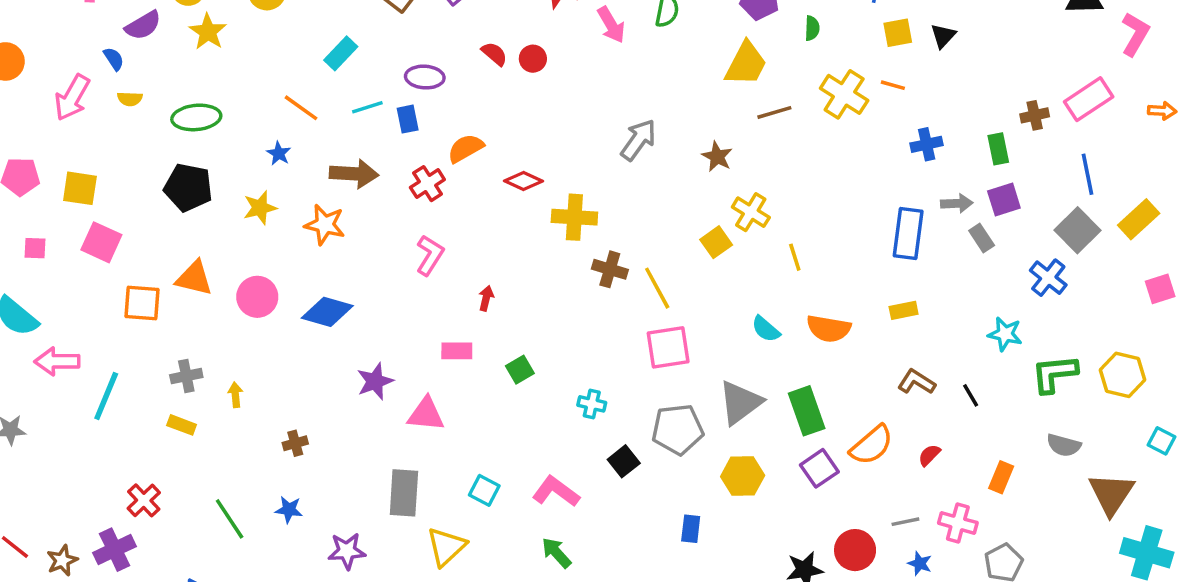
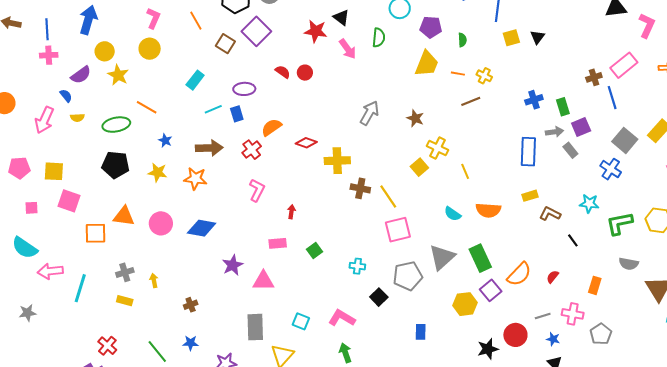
orange line: (893, 85) -> (458, 74), moved
yellow cross: (844, 94) -> (484, 76), size x0.6
orange line: (301, 108) -> (147, 107), moved
brown line: (774, 112) -> (471, 101), moved
green rectangle: (998, 149) -> (563, 107), moved
blue line: (1088, 174) -> (612, 98), moved
yellow star: (260, 208) -> (158, 172), turned 30
brown L-shape: (916, 382) -> (550, 214), moved
yellow hexagon: (743, 476) -> (465, 304), moved
green arrow: (556, 553) -> (345, 353), turned 30

